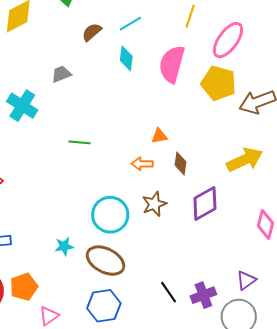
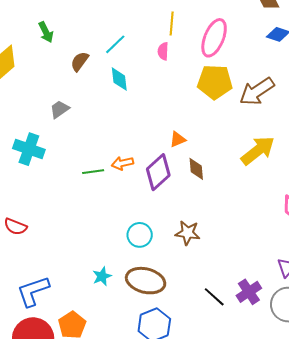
pink semicircle: (172, 64) -> (163, 51), moved, size x0.5
orange triangle: (159, 136) -> (178, 139), moved
orange arrow: (142, 164) -> (122, 163), moved
purple diamond: (205, 203) -> (158, 172), moved
brown star: (154, 204) -> (188, 233), moved, turned -30
cyan circle: (110, 215) -> (140, 235), size x0.7

